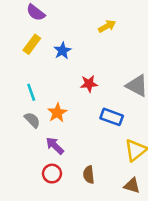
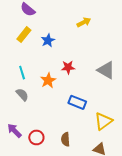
orange star: (57, 113) -> (48, 80), moved
blue rectangle: (112, 117) -> (77, 102), moved
purple arrow: (55, 146) -> (14, 131), moved

